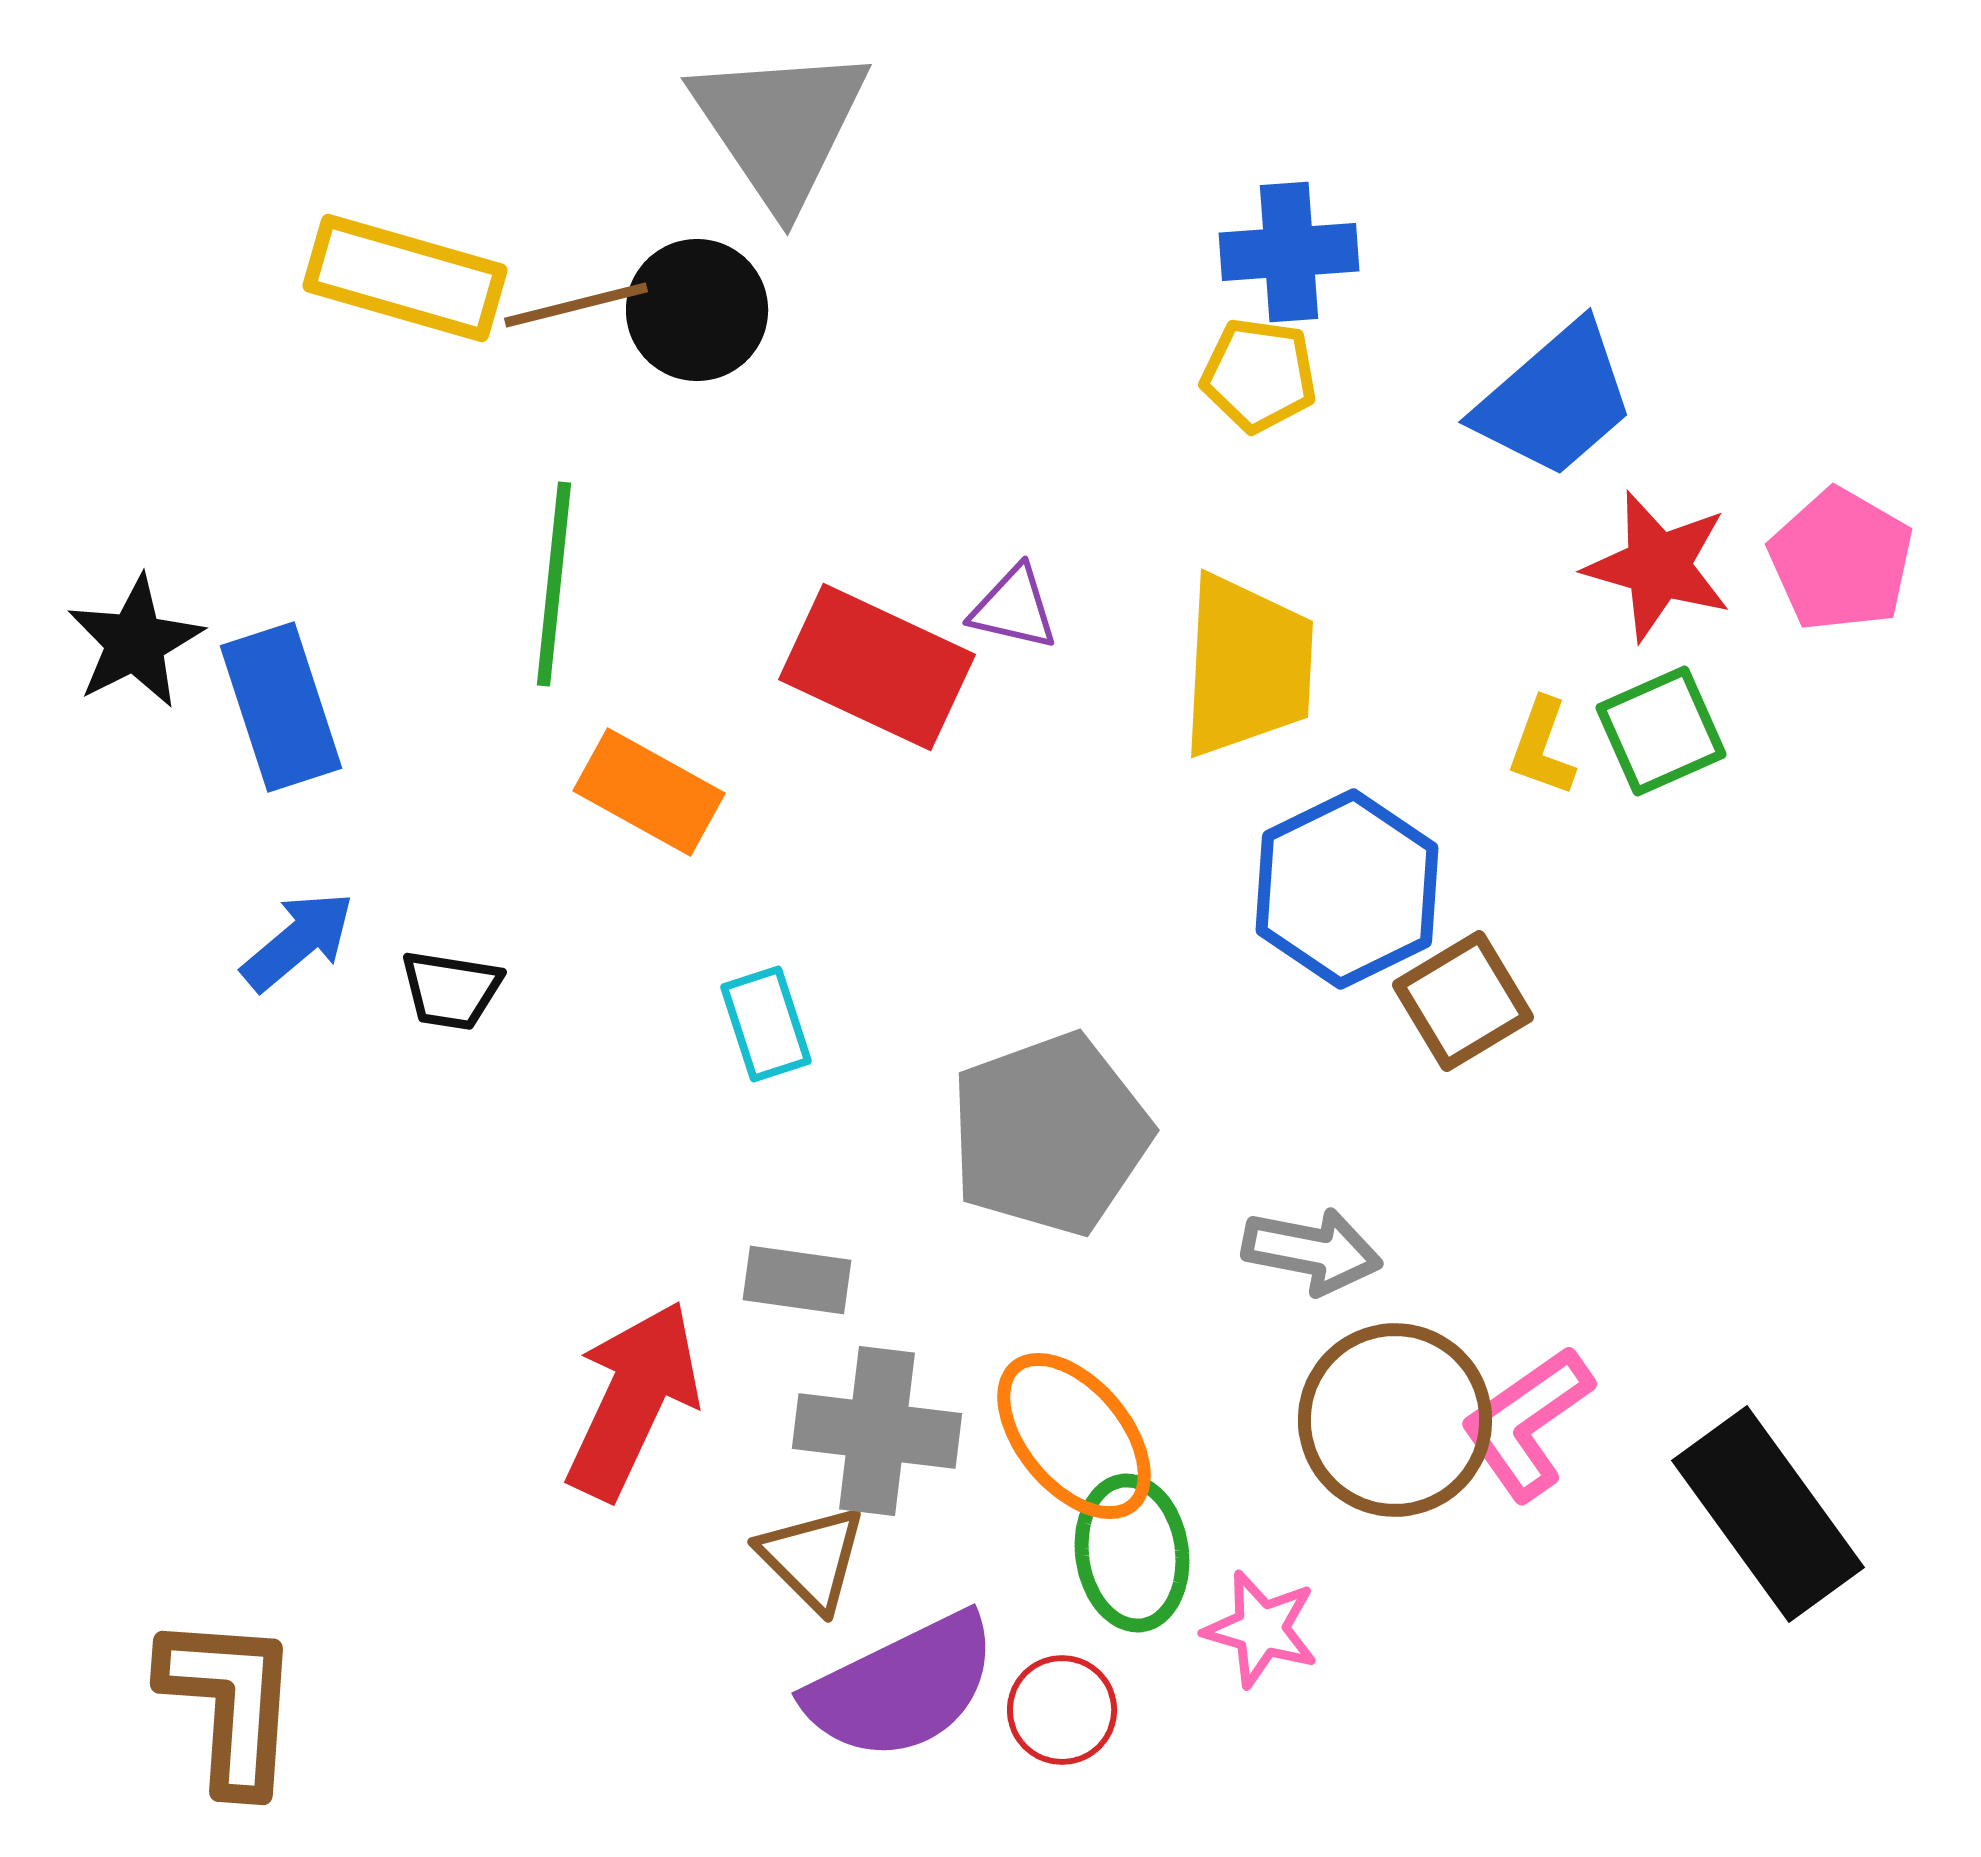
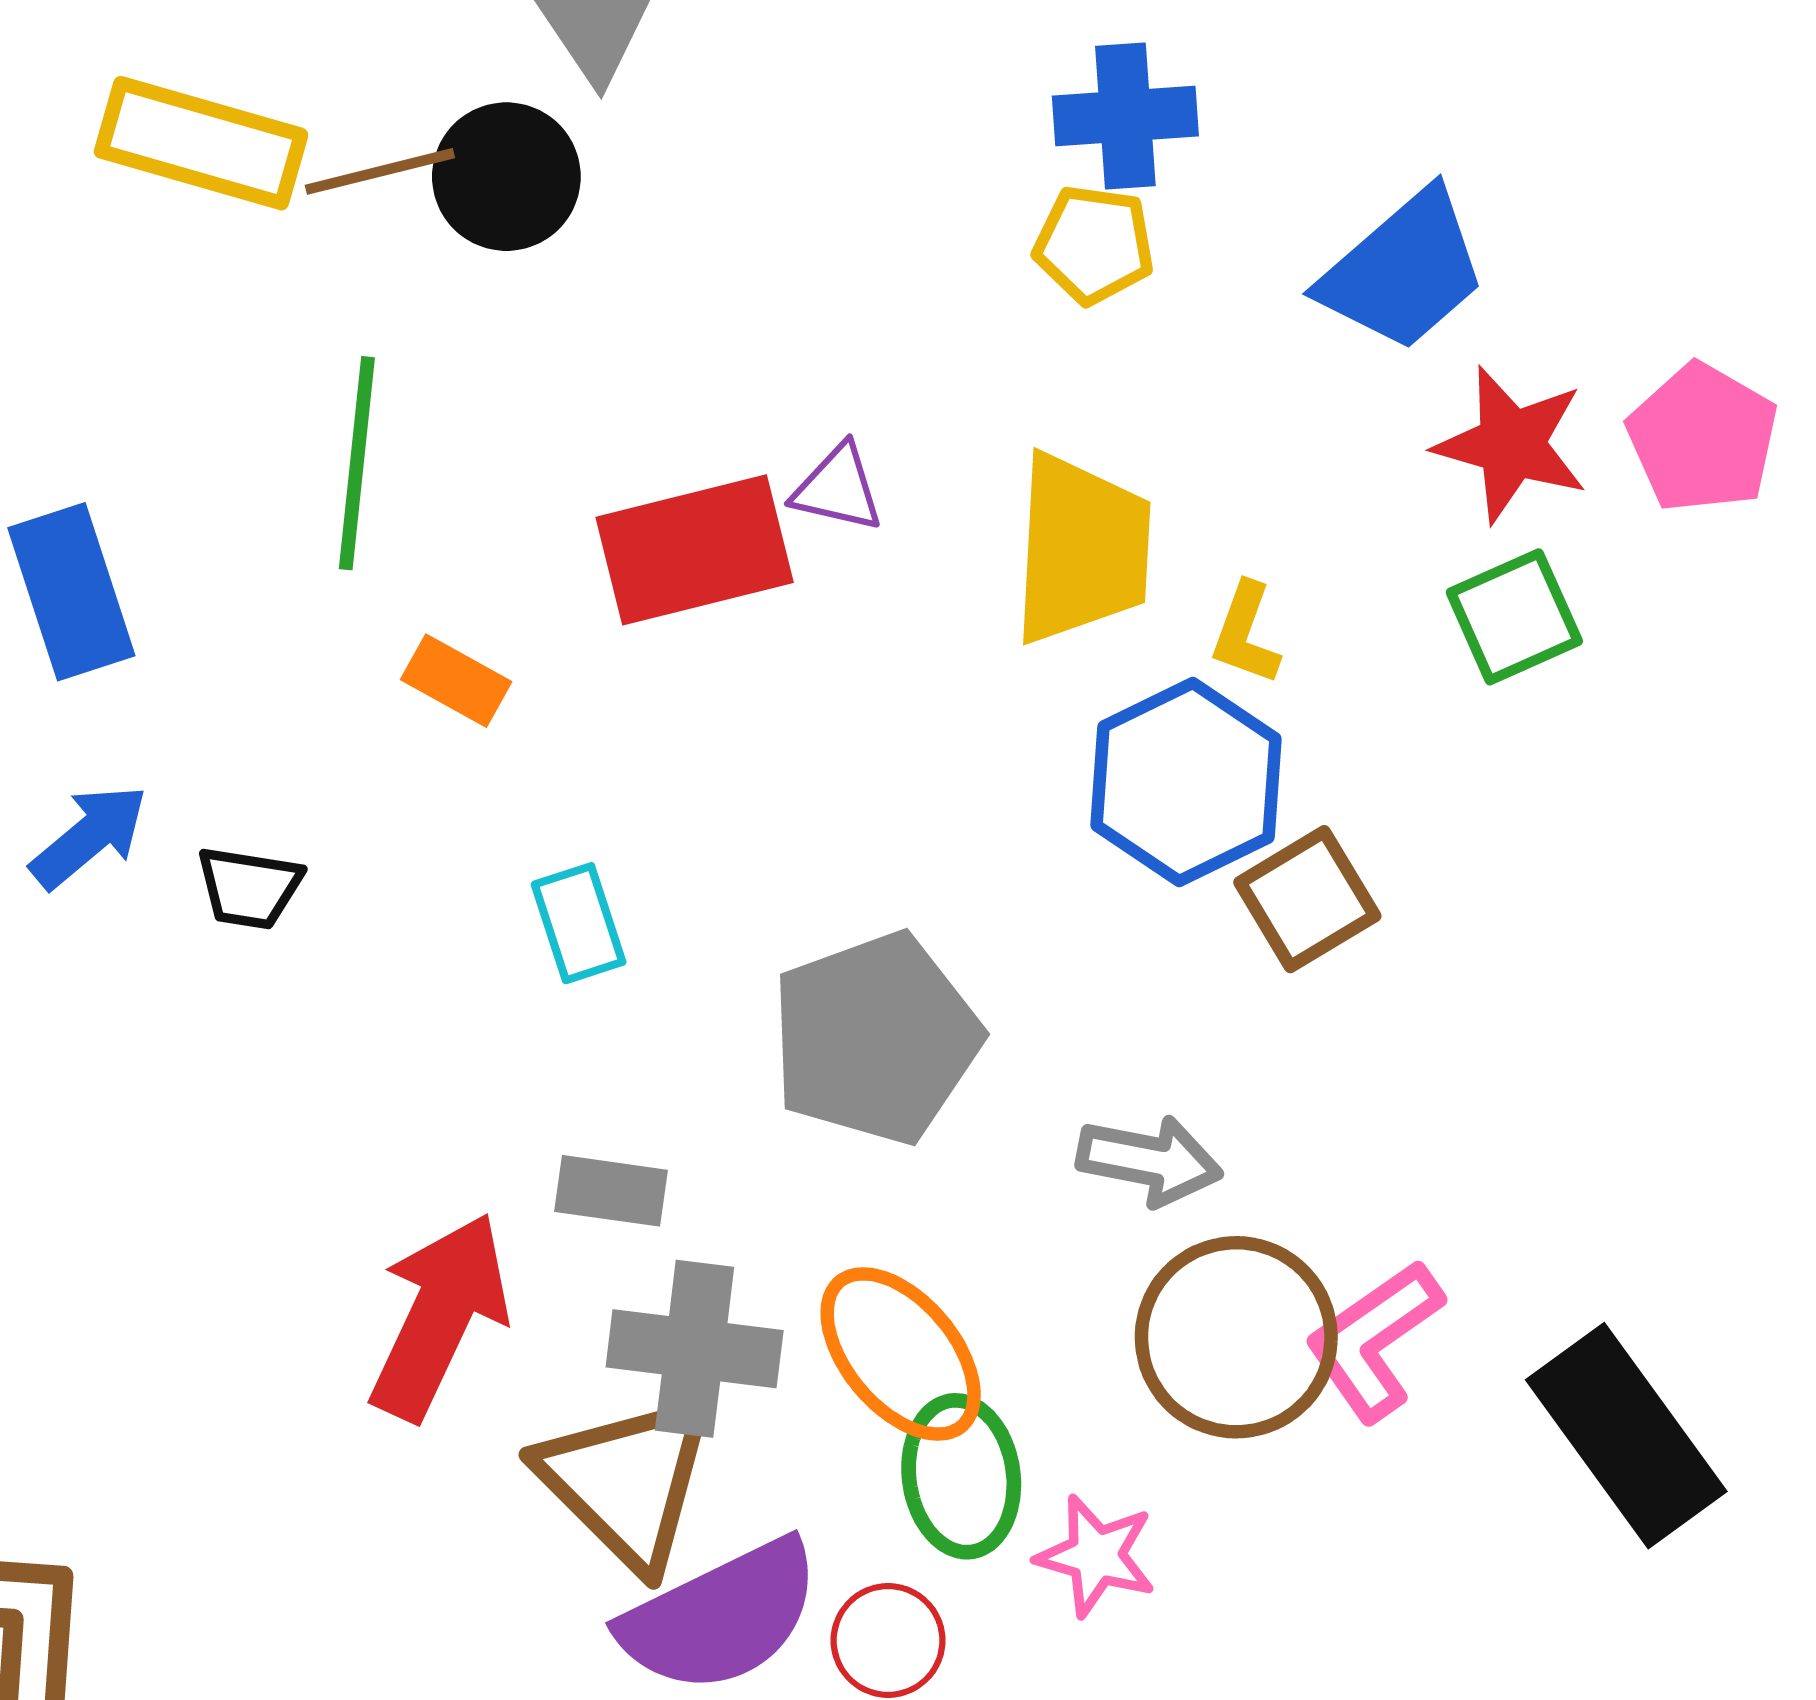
red rectangle: (877, 667) -> (695, 550), turned -39
yellow L-shape: (1542, 747) -> (1246, 634), moved
orange rectangle: (649, 792) -> (456, 681), size x0.7
brown triangle: (812, 1558) -> (627, 1482), size x1.6

